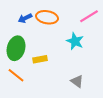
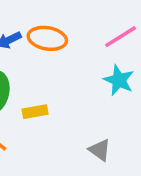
cyan star: (75, 41) -> (119, 80), moved

